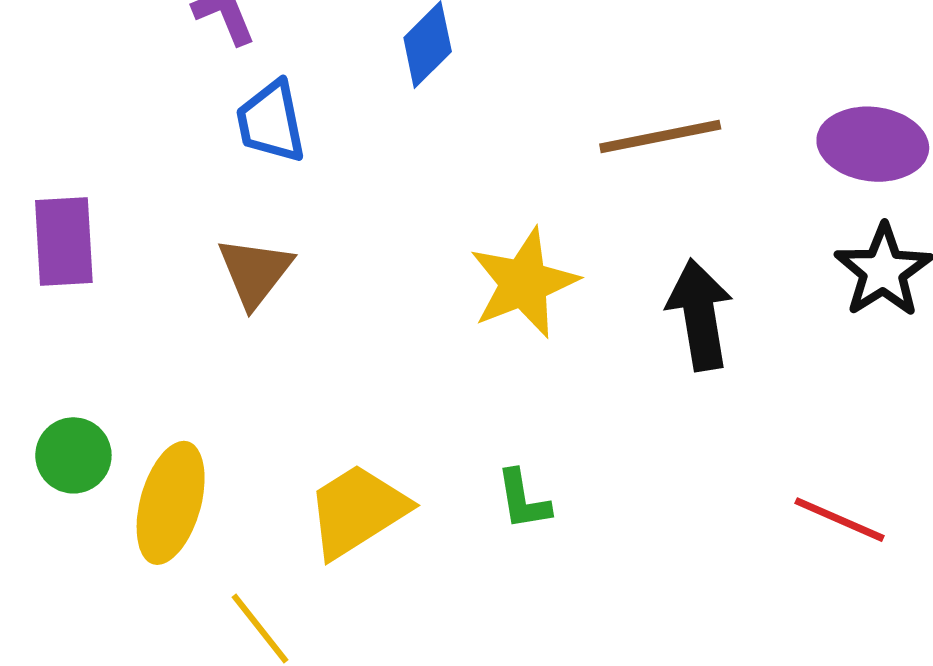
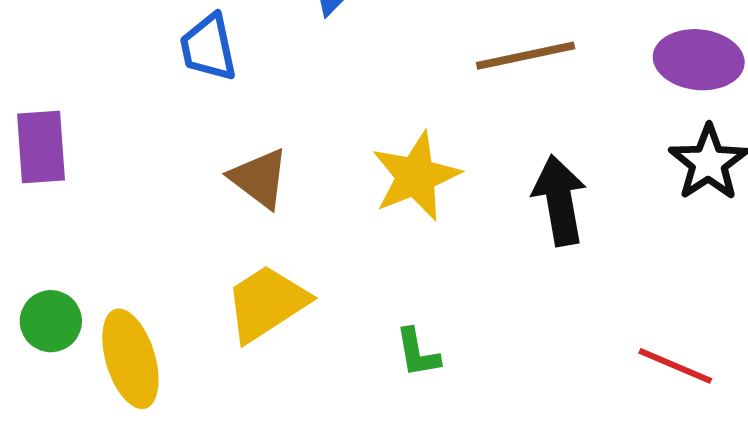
brown triangle: (255, 272) -> (259, 178), moved, turned -30
yellow ellipse: (171, 503) -> (130, 359), turned -32
yellow trapezoid: (357, 511) -> (267, 303), moved

